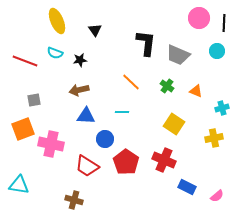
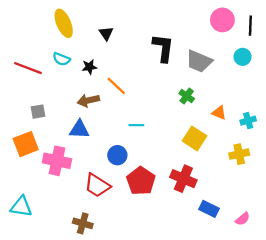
orange line: (131, 82) -> (116, 86), moved
orange triangle: (196, 91) -> (219, 113), moved
blue triangle: (86, 116) -> (79, 130), moved

